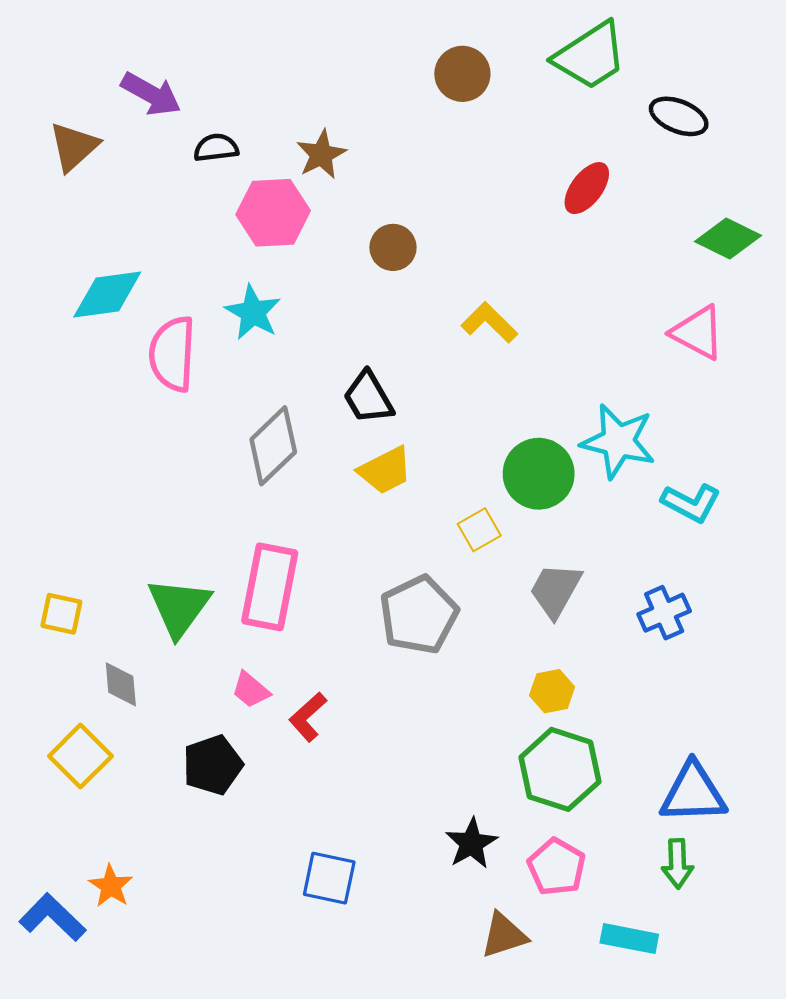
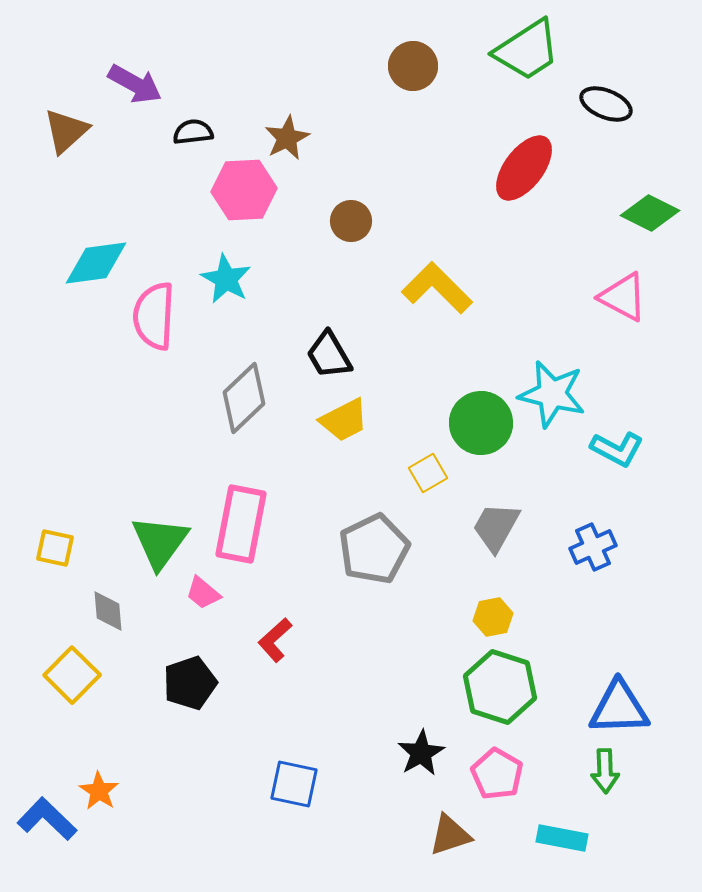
red ellipse: (587, 188) -> (524, 168), size x1.4
yellow L-shape: (489, 323) -> (437, 288), size x1.4
pink trapezoid: (251, 690) -> (203, 593), moved

